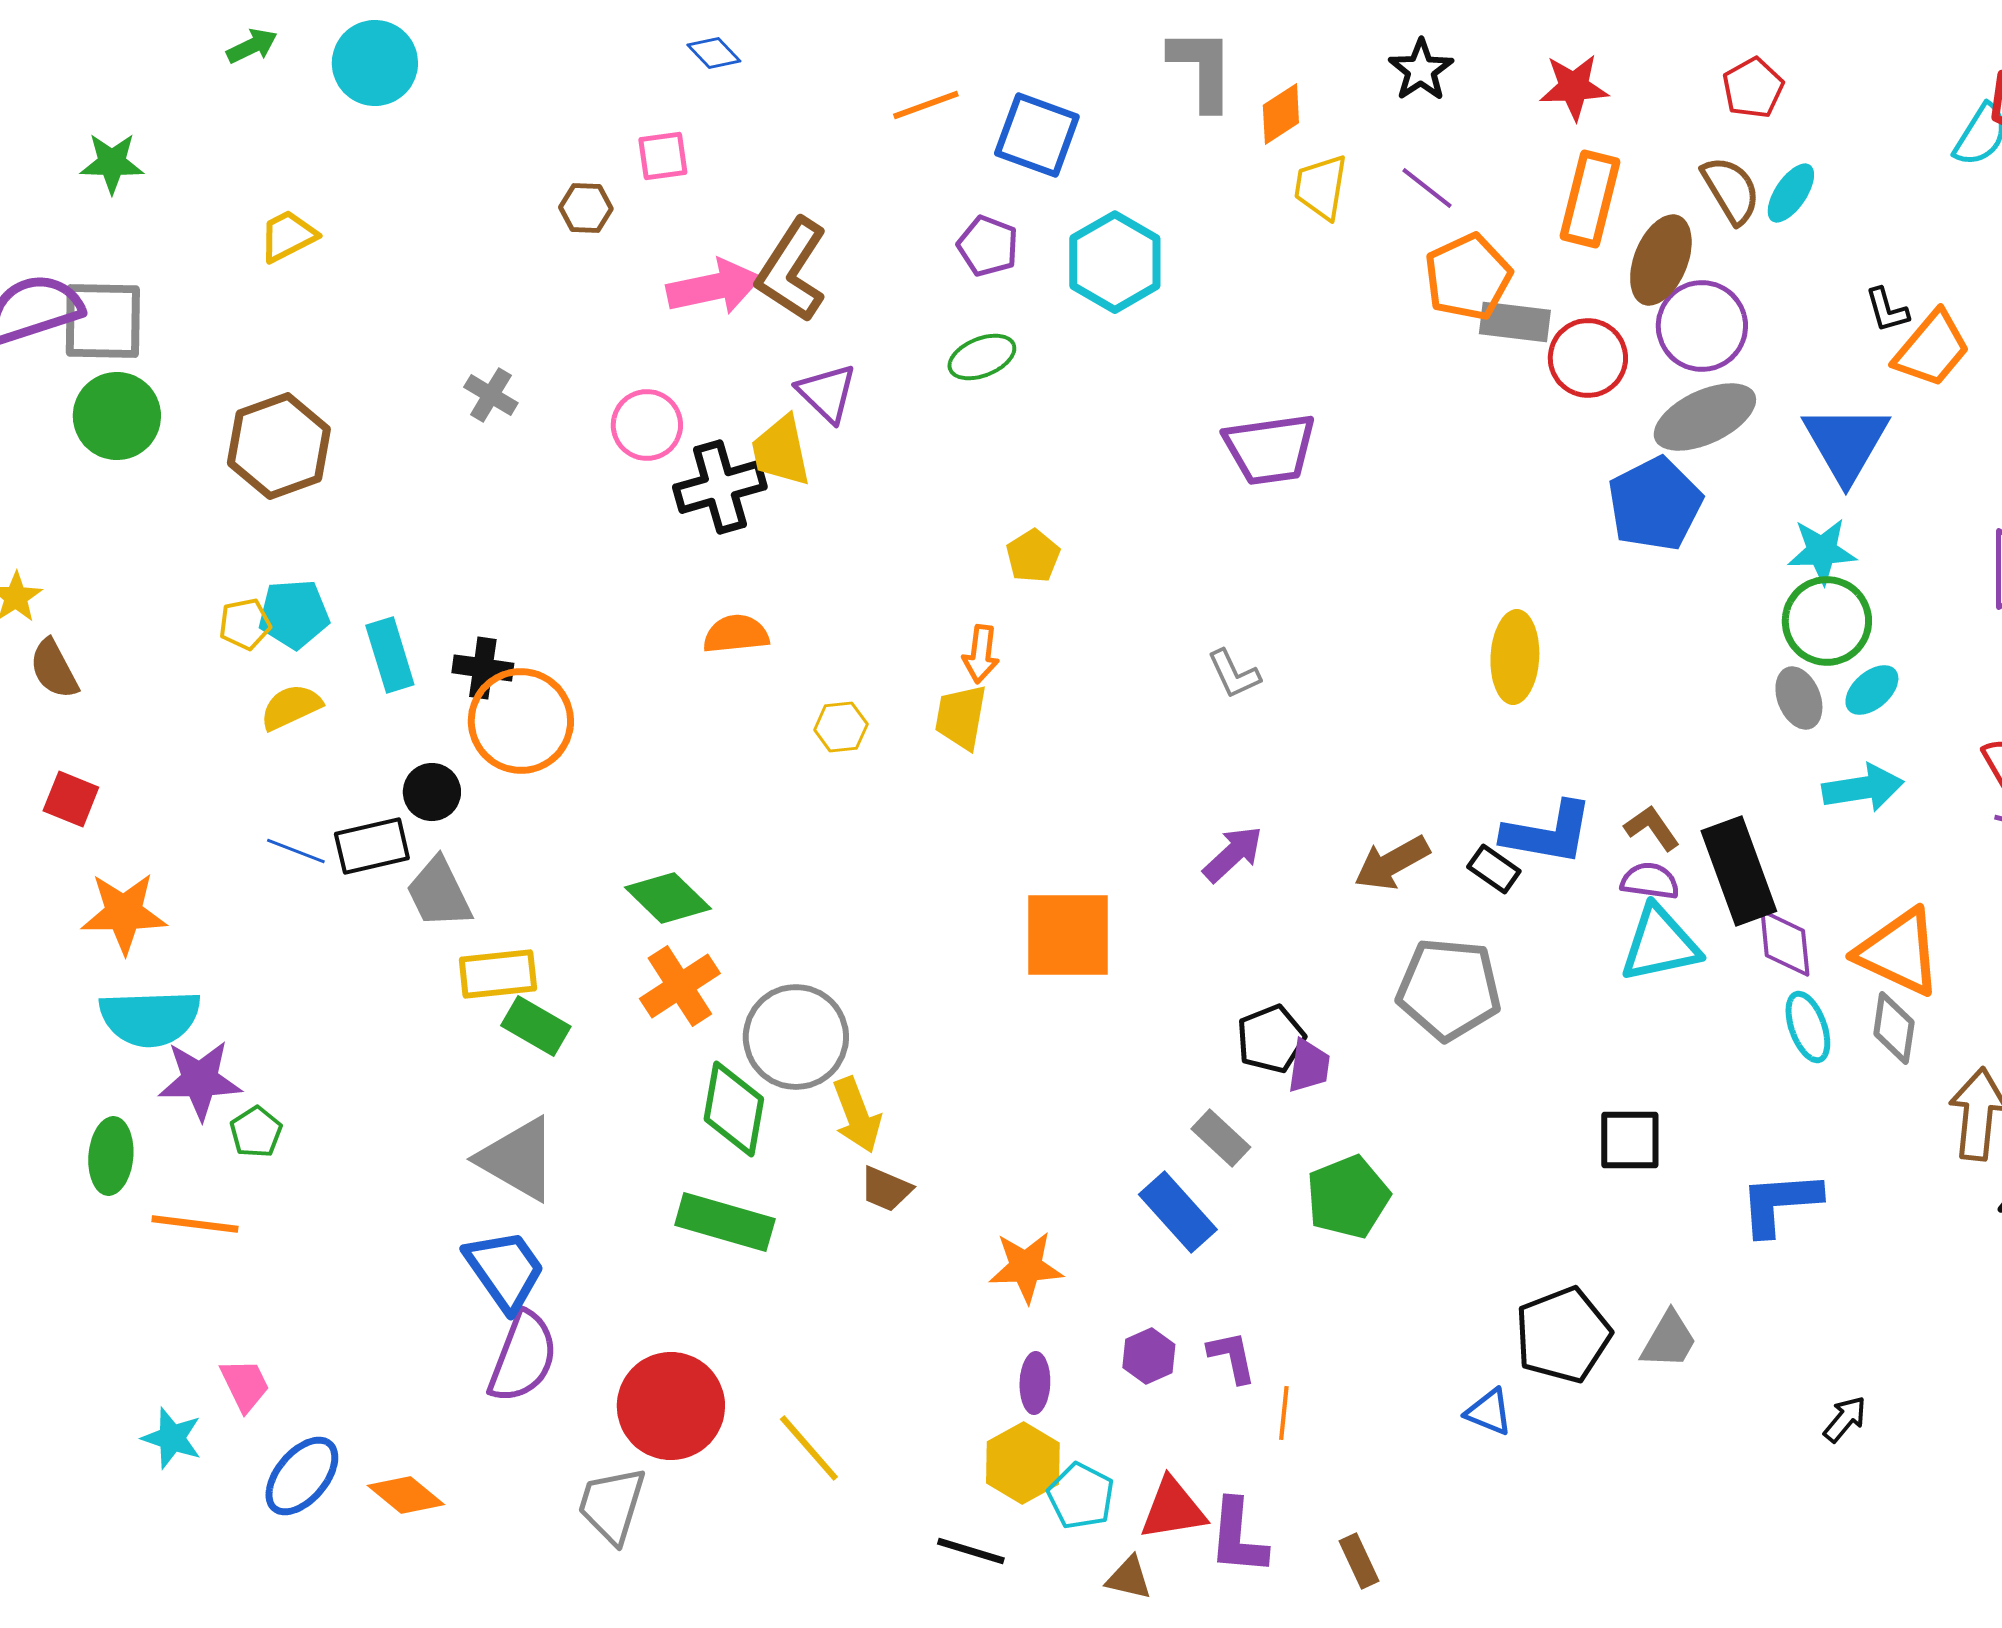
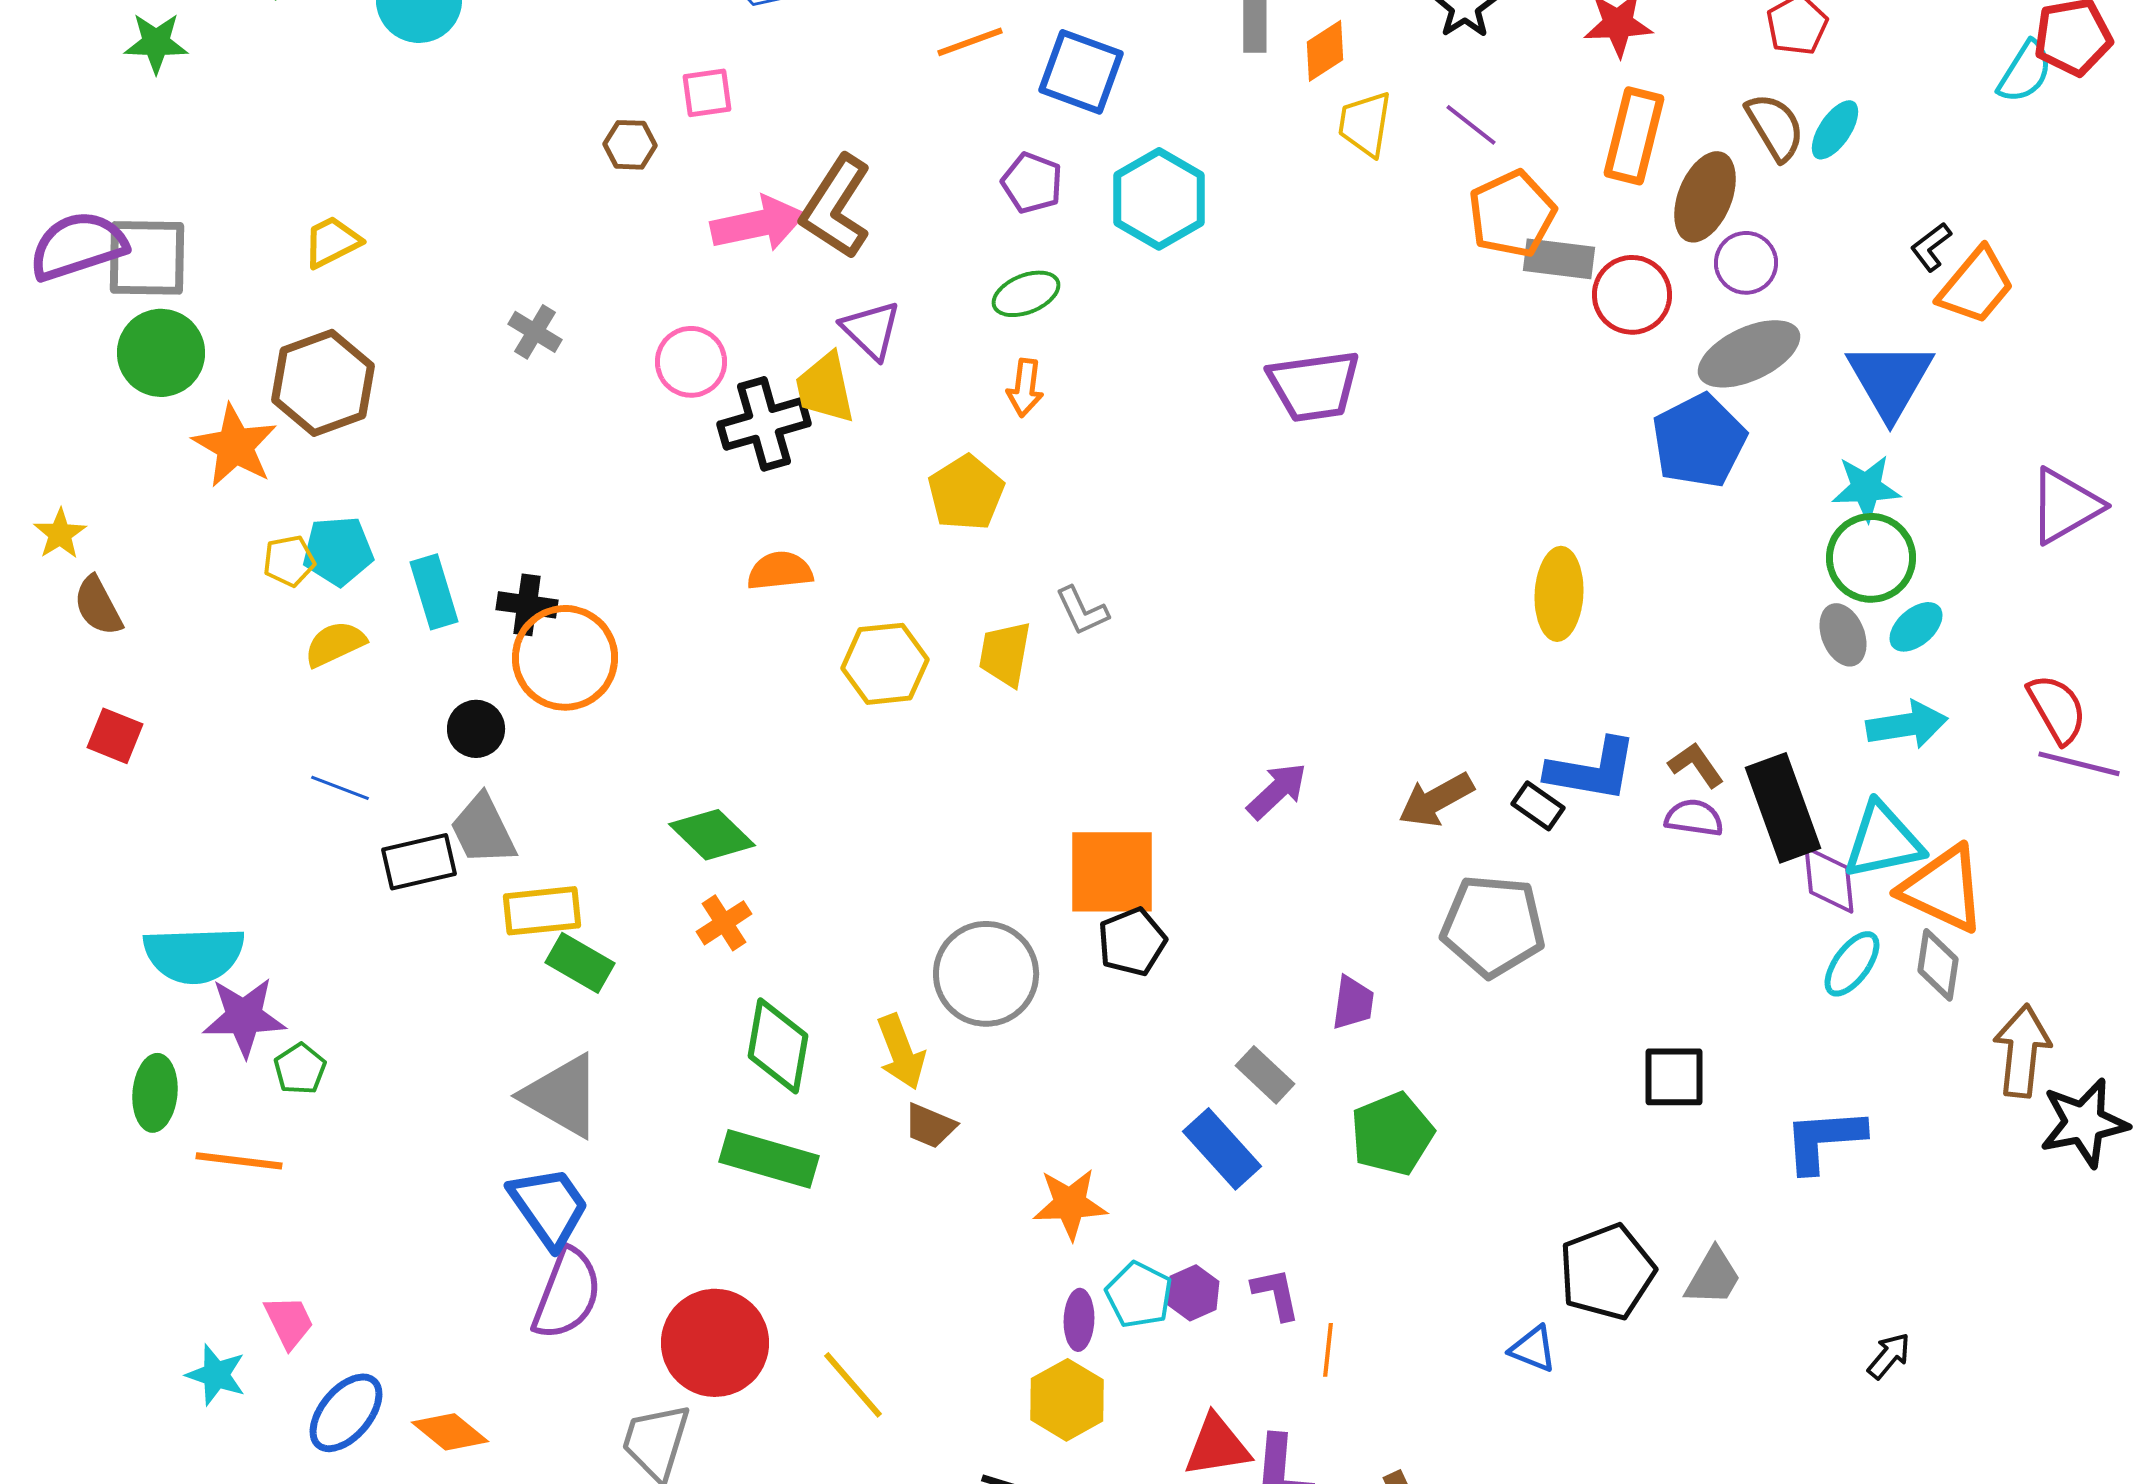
green star: (112, 163) -> (156, 43), moved
yellow trapezoid: (288, 236) -> (332, 242), moved
black L-shape: (1887, 310) -> (1931, 247), turned 69
purple circle: (1702, 326) -> (1746, 263), size x0.7
yellow pentagon: (1033, 556) -> (966, 493), moved, size x1.4
orange arrow: (981, 654) -> (1025, 388), moved
gray L-shape: (1234, 674) -> (1082, 611), moved
yellow hexagon: (841, 727) -> (885, 664), size x1.6
black rectangle: (372, 846) -> (419, 862), moved
orange star: (124, 913) -> (235, 446), moved, turned 30
cyan triangle: (1660, 944) -> (1883, 841), moved
orange cross: (680, 986) -> (724, 923), size x0.7
cyan ellipse: (1808, 1027) -> (1852, 964), turned 56
gray circle: (796, 1037) -> (986, 974), moved
black pentagon: (1271, 1039) -> (1132, 942), moved
cyan pentagon: (1081, 1496) -> (1139, 1295), moved

